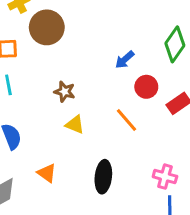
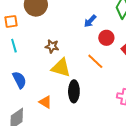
yellow triangle: (75, 125) -> (61, 68), size x1.5
black ellipse: (103, 177) -> (74, 91), moved

